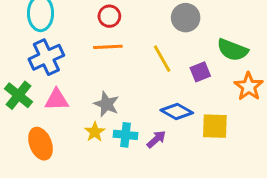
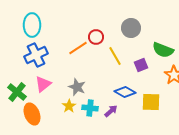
red circle: (109, 16) -> (96, 37), moved
orange line: (108, 47) -> (78, 48), turned -30
green cross: (19, 95) -> (17, 92), moved
pink triangle: (57, 100) -> (43, 84), turned -36

